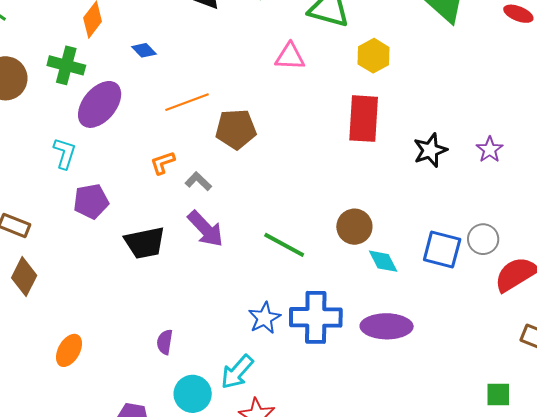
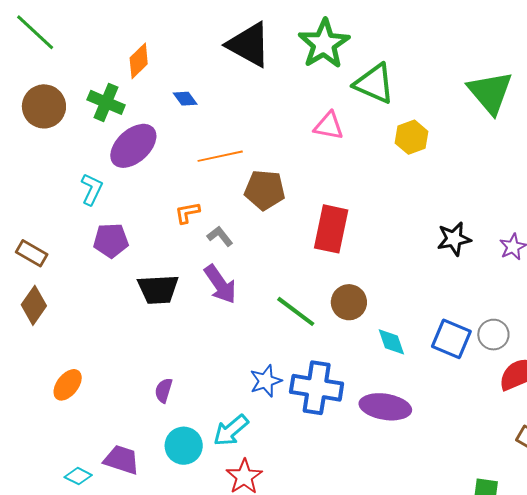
red rectangle: (364, 119) -> (331, 229), moved
brown circle: (354, 227) -> (349, 302), moved

